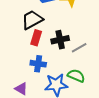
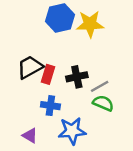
black trapezoid: (32, 20) -> (30, 67), moved
green semicircle: (76, 76) -> (103, 103), moved

